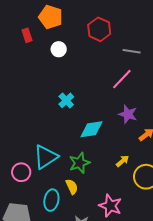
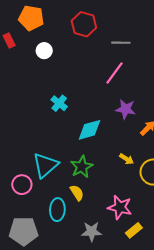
yellow arrow: (123, 161) -> (126, 159), turned 80

